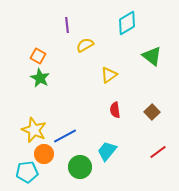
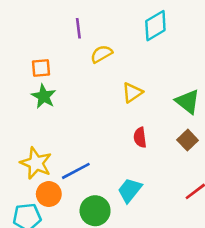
orange square: (38, 56) -> (41, 68), turned -35
green triangle: (152, 56) -> (188, 102), moved

